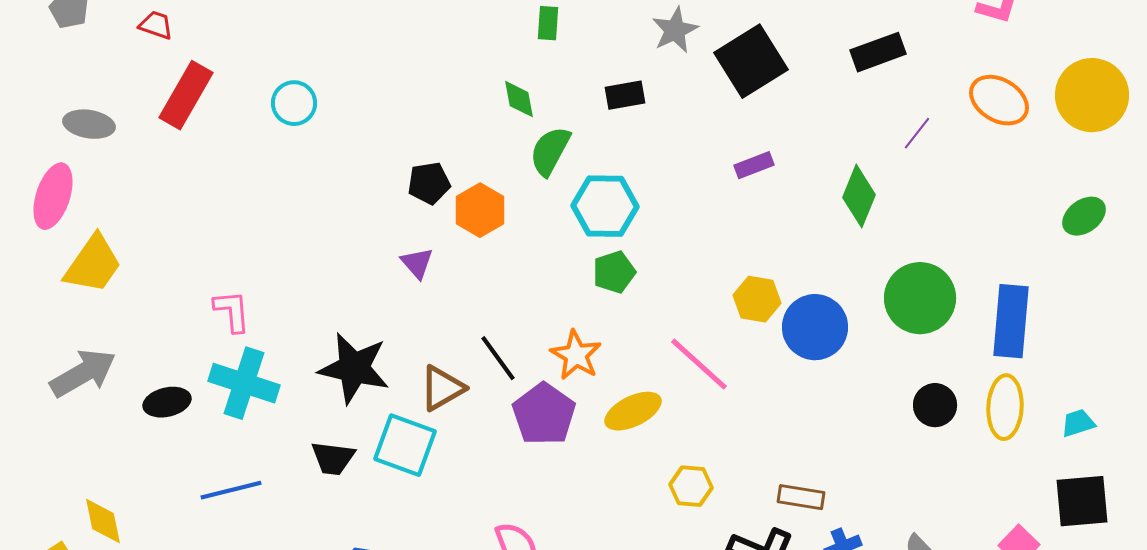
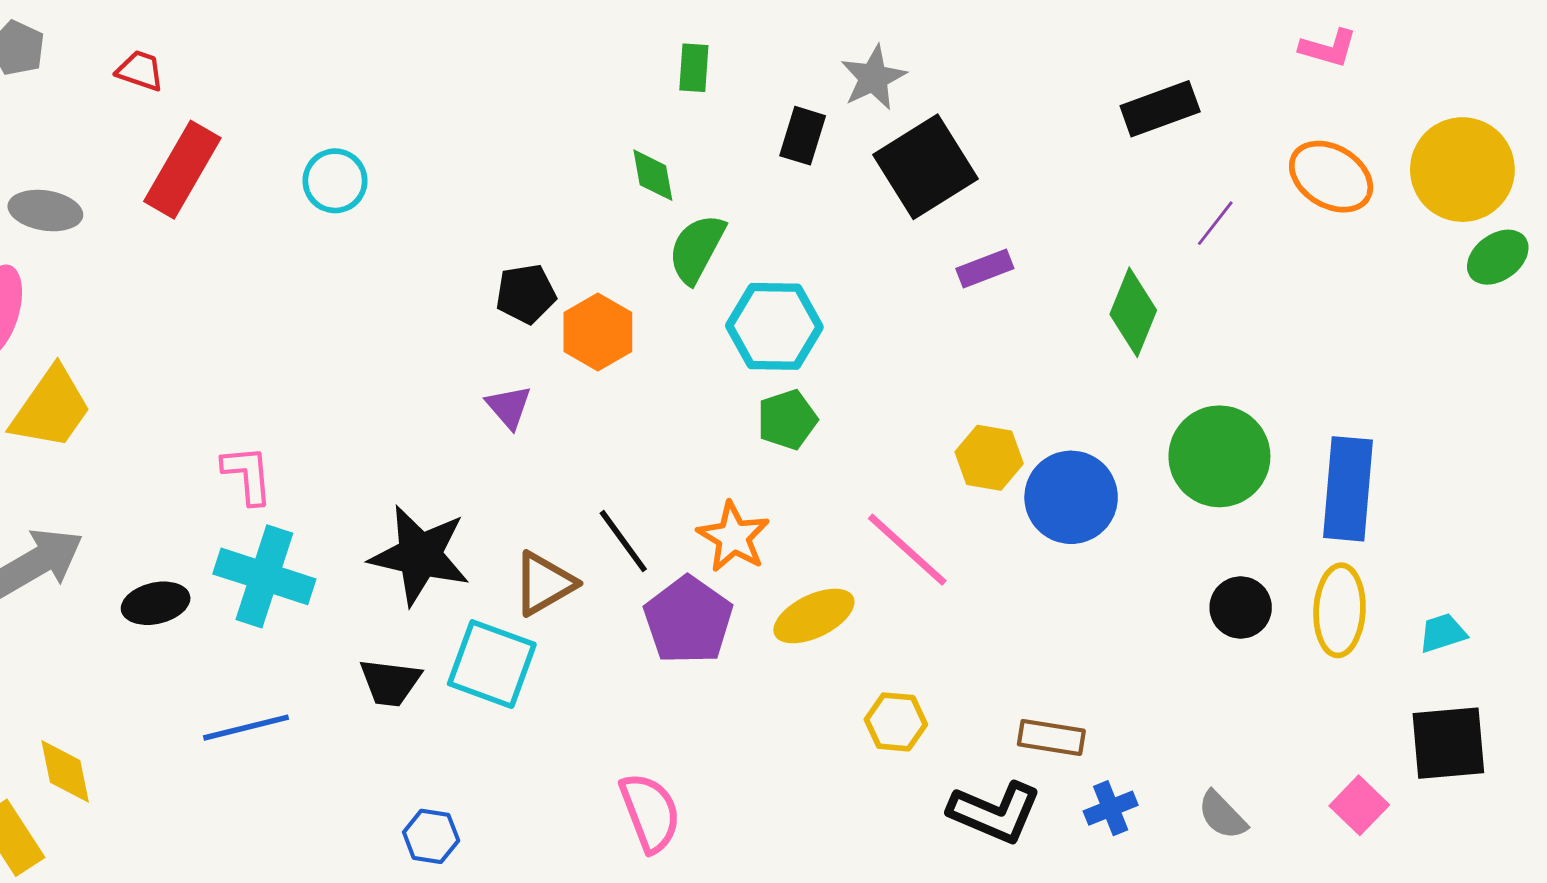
black square: (751, 61) -> (926, 167), moved
black rectangle: (625, 95) -> (803, 136), moved, turned -63
green ellipse: (1084, 216) -> (1498, 257), moved

